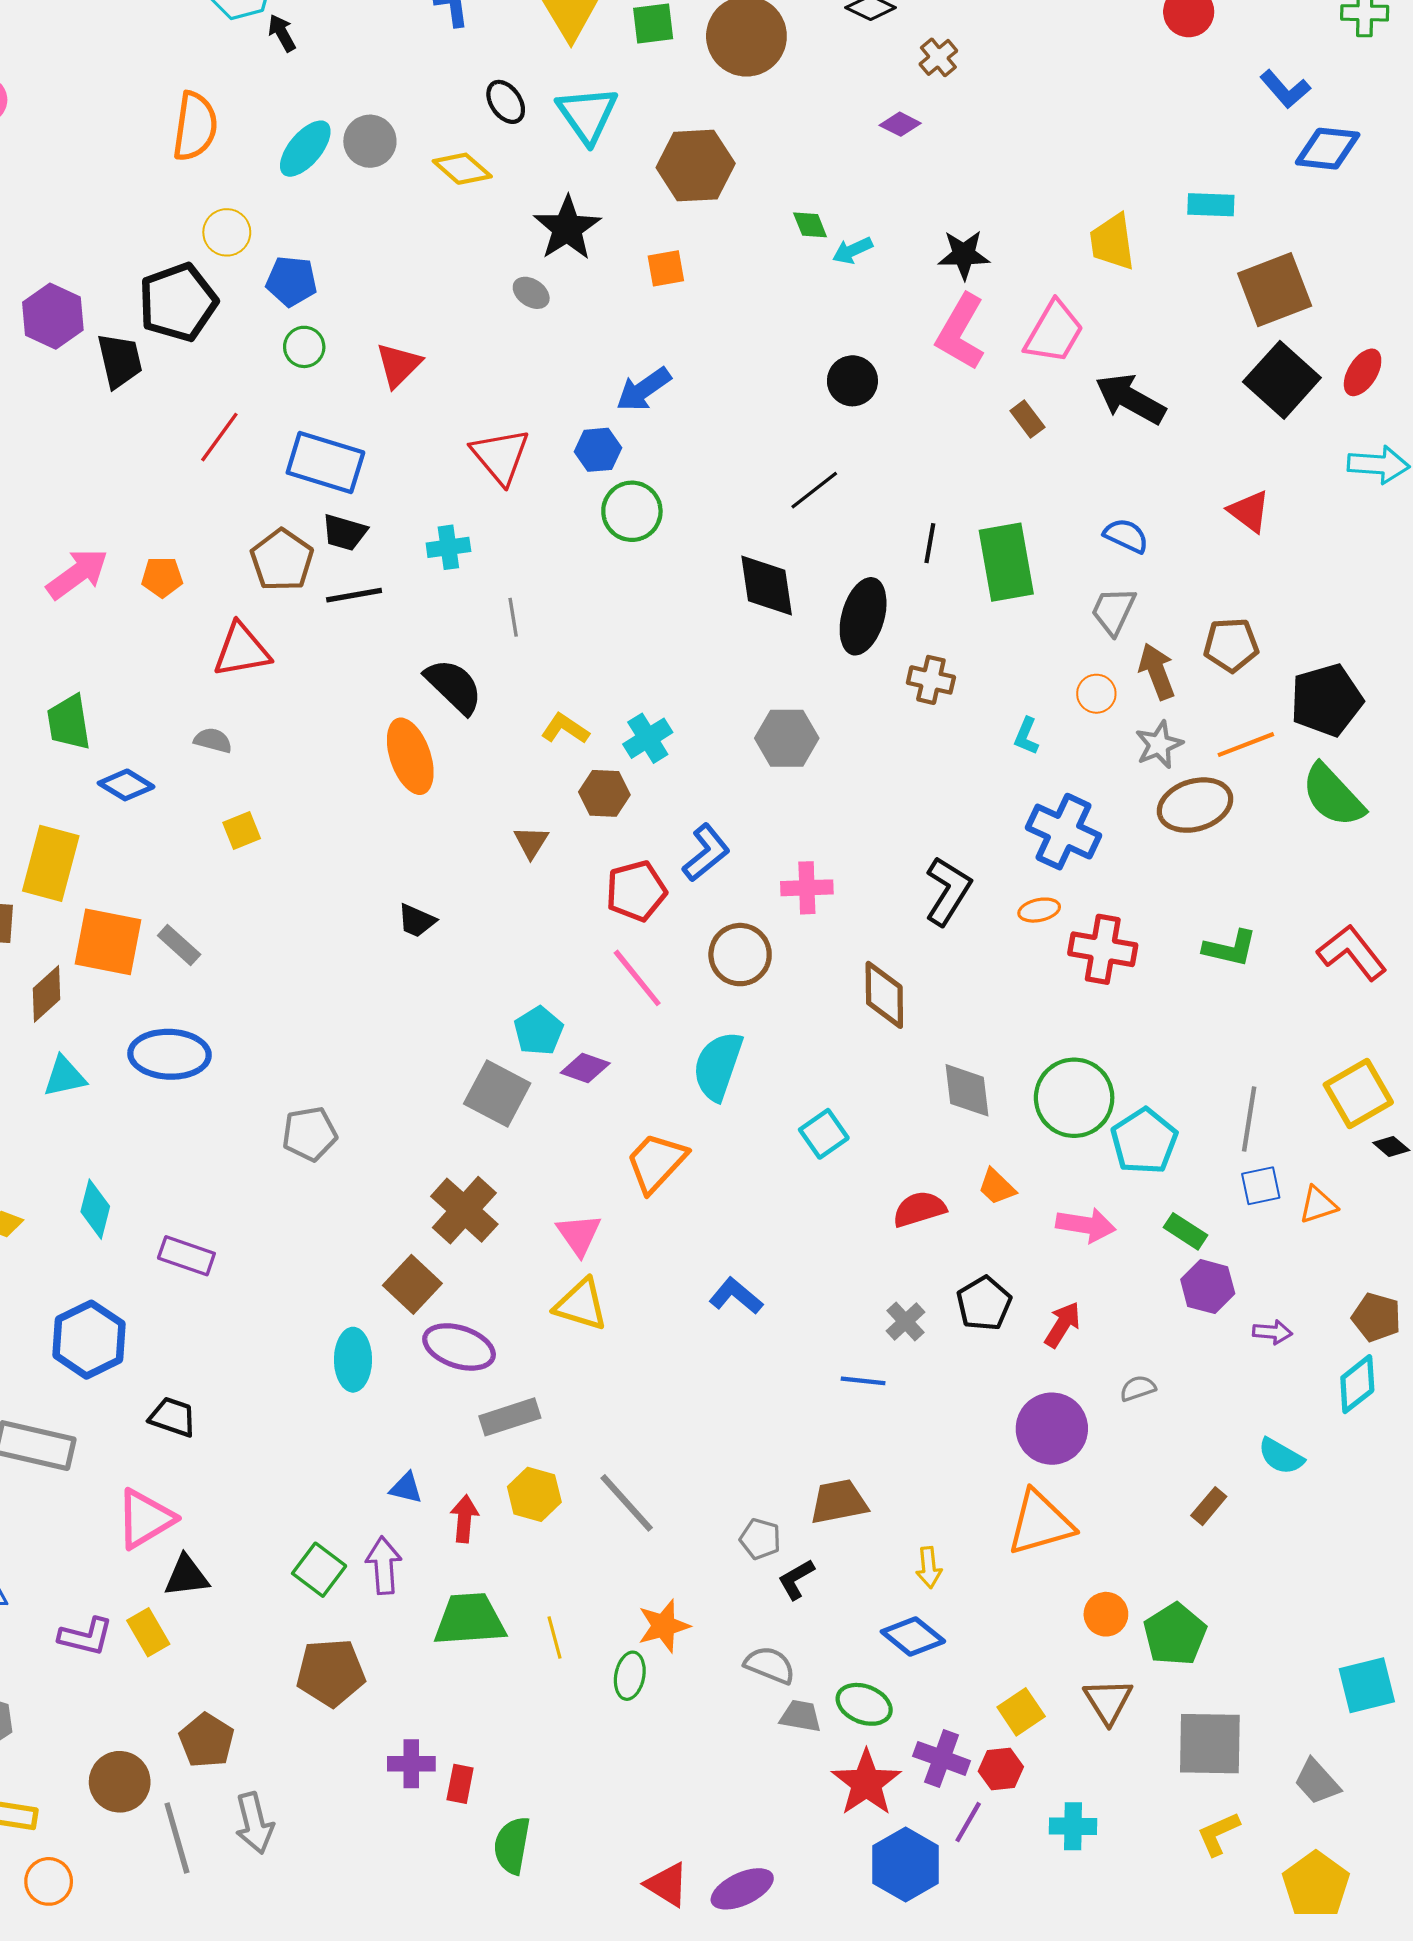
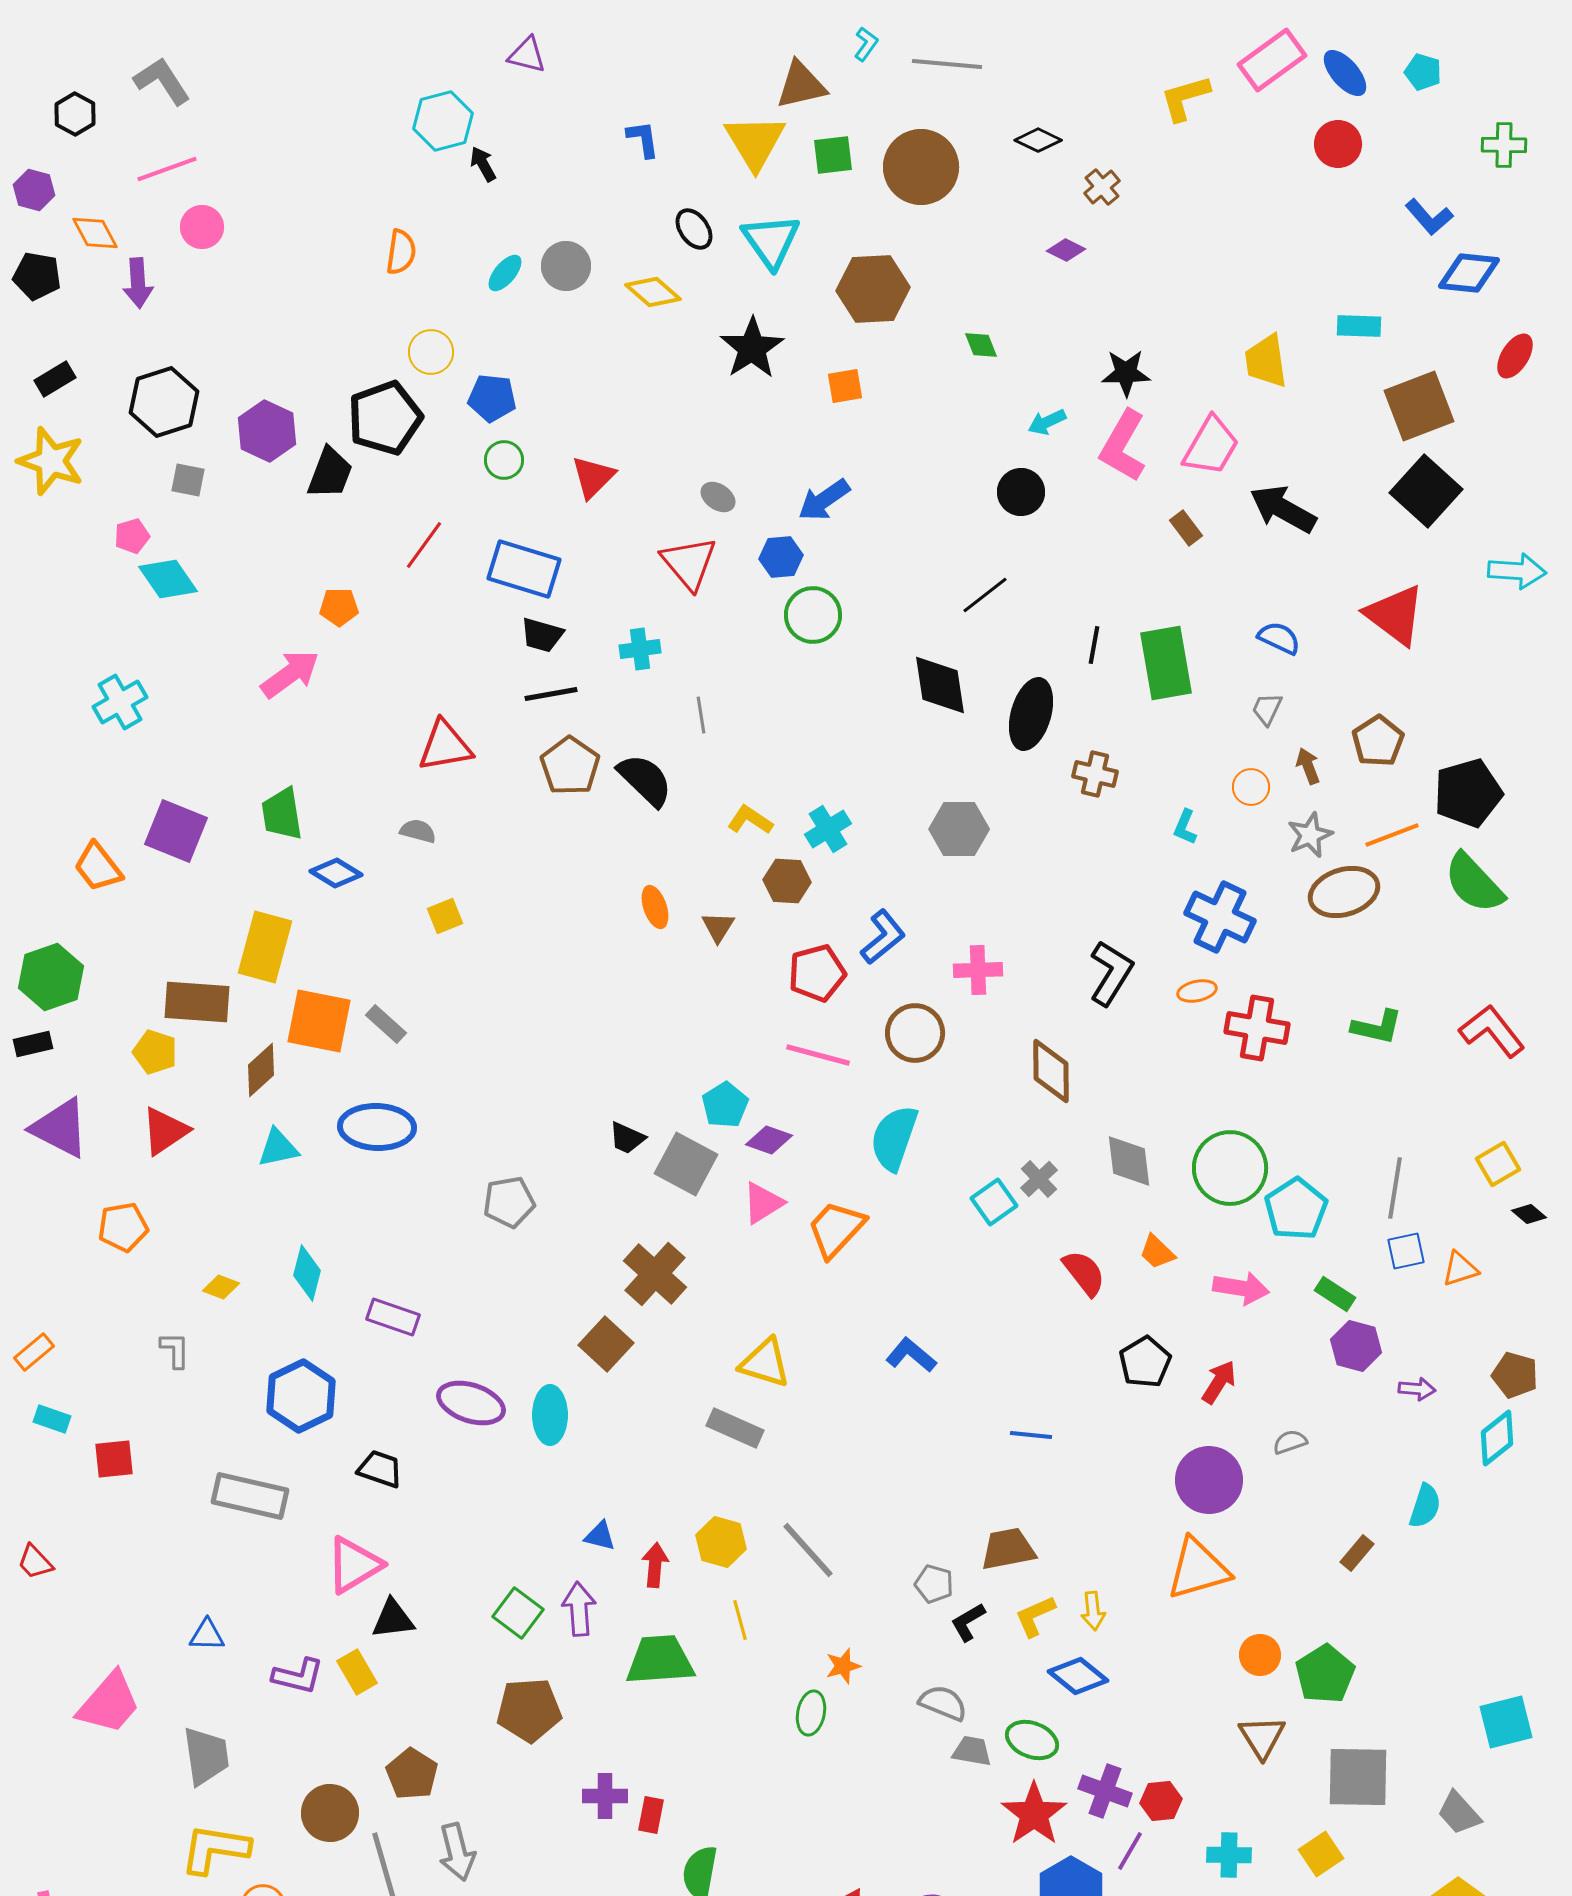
orange semicircle: (195, 126) -> (401, 252), size x0.7
cyan ellipse: (305, 149) -> (505, 273), size x0.7
cyan arrow: (852, 250) -> (1047, 422), moved
gray ellipse: (531, 293) -> (718, 497), moved
black trapezoid: (120, 361) -> (330, 473), turned 34
red ellipse: (1363, 372) -> (1515, 356), moved
red triangle: (1249, 511) -> (1395, 615), size x1.5
brown pentagon: (282, 560) -> (570, 766), moved
orange pentagon: (162, 577) -> (339, 607), moved
gray trapezoid: (1113, 611) -> (1267, 709), size x0.7
brown pentagon: (1231, 645) -> (1378, 741), turned -30
brown arrow: (1157, 671) -> (1308, 766), size x0.7
orange ellipse: (410, 756) -> (655, 907), moved, size x0.6
black trapezoid: (417, 921) -> (627, 1138), moved
pink line: (637, 978) -> (818, 1055), turned -36
yellow square: (1358, 1093) -> (1498, 1164), size x0.7
red semicircle: (919, 1209) -> (1084, 1273), turned 69
pink triangle: (579, 1235) -> (763, 1203), moved, turned 33
gray cross: (906, 1322) -> (1039, 1179), moved
purple ellipse: (459, 1347) -> (471, 1403), moved
gray rectangle: (510, 1417) -> (735, 1428), moved, turned 42
cyan semicircle: (1281, 1456) -> (1425, 1506), turned -102
orange star: (664, 1626) -> (843, 1666), size x0.7
yellow line: (554, 1638) -> (740, 1620), moved
yellow square: (1021, 1712) -> (1321, 1854), moved
yellow L-shape: (1218, 1834) -> (1035, 1616), moved

